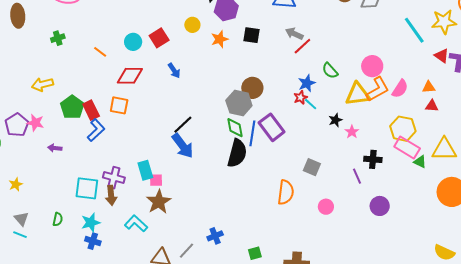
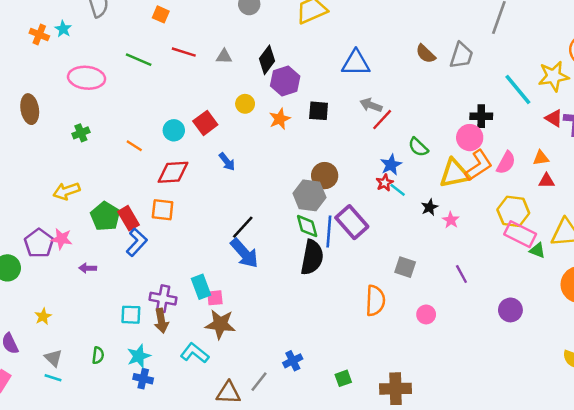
black cross: (373, 159) -> (481, 116), moved
cyan square: (87, 188) -> (131, 315), size x0.7
brown star: (159, 202) -> (220, 324), turned -30
purple circle: (380, 206) -> (510, 310), moved

